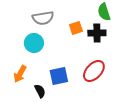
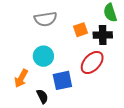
cyan circle: (34, 43) -> (43, 56), moved
red ellipse: (94, 71) -> (92, 62), moved

